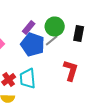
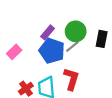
red L-shape: (71, 70) -> (71, 79), moved

